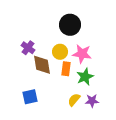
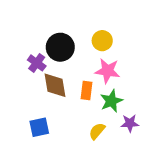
black circle: (70, 25) -> (60, 47), moved
yellow circle: (60, 52) -> (102, 41), moved
purple star: (92, 101) -> (130, 123), moved

